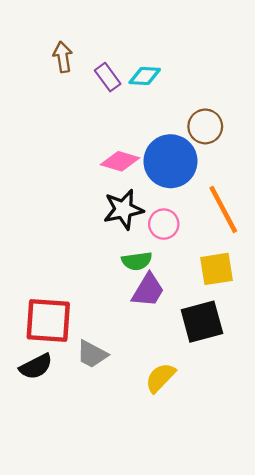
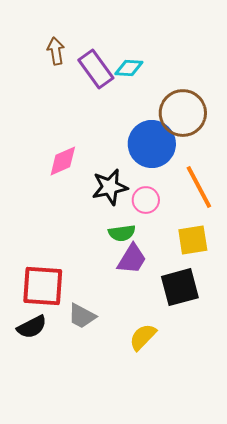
purple rectangle: (108, 77) -> (96, 69), size x1.5
brown circle: (205, 126) -> (183, 113), size x1.5
pink diamond: (120, 161) -> (63, 161), moved, turned -40

